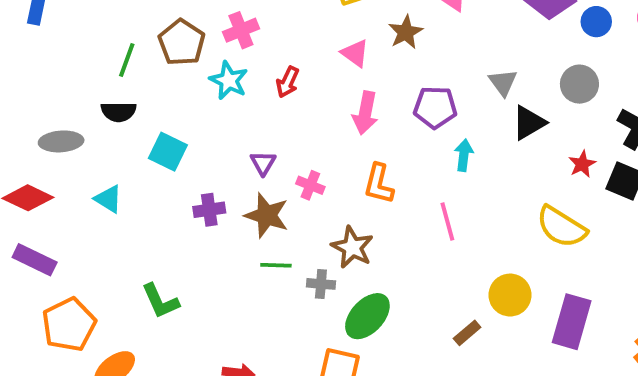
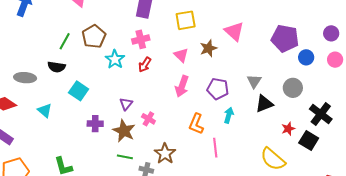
pink cross: (241, 30) -> (141, 39), moved
orange L-shape: (379, 184) -> (196, 124), moved

